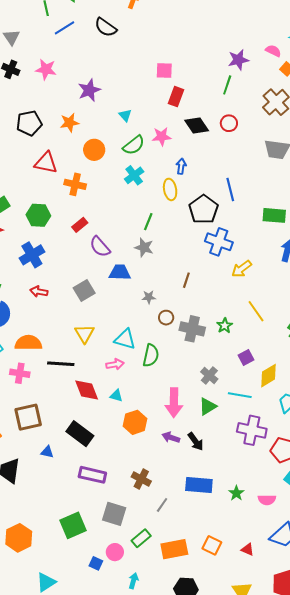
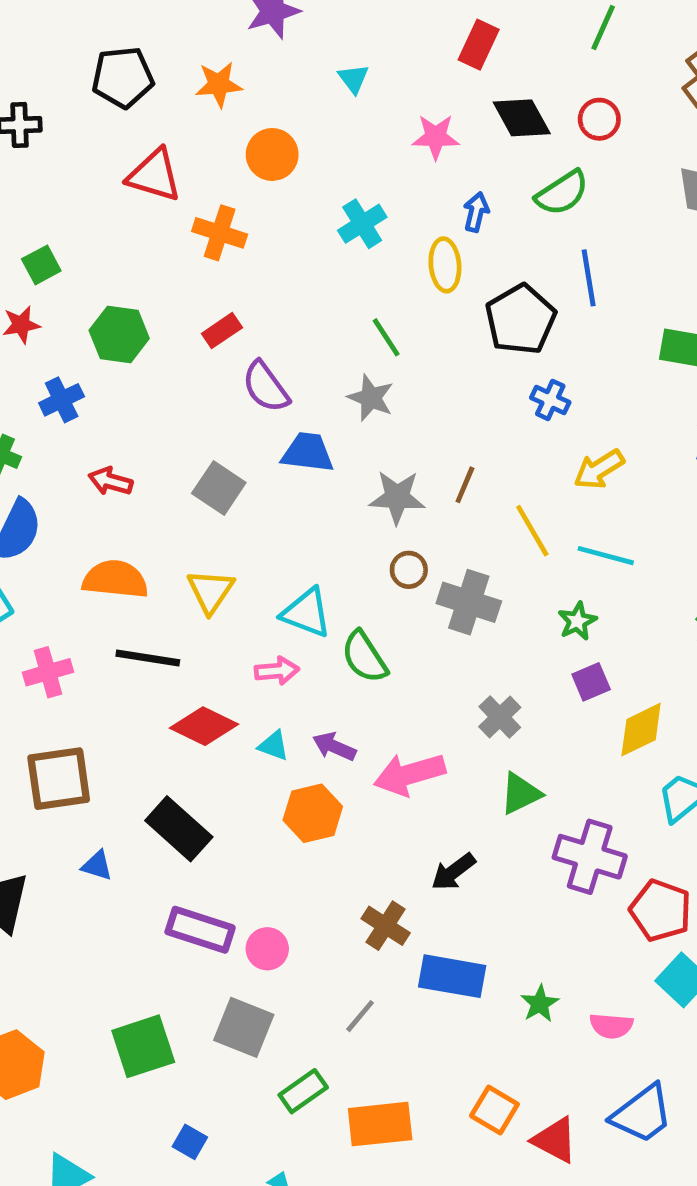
green semicircle: (134, 145) -> (562, 193), moved
green hexagon: (38, 215) -> (119, 334), moved
green line: (148, 222) -> (386, 337), turned -60
blue cross: (219, 242) -> (550, 400), size x0.6
blue cross: (32, 255) -> (62, 400), moved, size x0.7
gray square: (84, 290) -> (219, 488), turned -30
gray star: (149, 297) -> (397, 497), moved, size x1.6
yellow line: (256, 311) -> (532, 531), moved
green star: (225, 326) -> (577, 621), moved
orange semicircle: (28, 343) -> (115, 579), moved
green semicircle: (151, 355) -> (364, 657), turned 130
pink cross: (20, 373) -> (48, 672), turned -30
red diamond: (87, 390) -> (204, 726), turned -48
cyan line: (240, 395) -> (606, 556), moved
pink arrow: (174, 403) -> (410, 774), turned 68
green triangle: (208, 406) -> (520, 794), moved
purple arrow: (171, 437) -> (334, 746), moved
black arrow: (196, 442) -> (453, 872), turned 84
brown cross: (141, 479) -> (386, 926), moved
orange square: (212, 545) -> (494, 1110), moved
red triangle: (248, 549) -> (555, 1140), size x1.5
pink circle: (115, 552) -> (267, 949), moved

